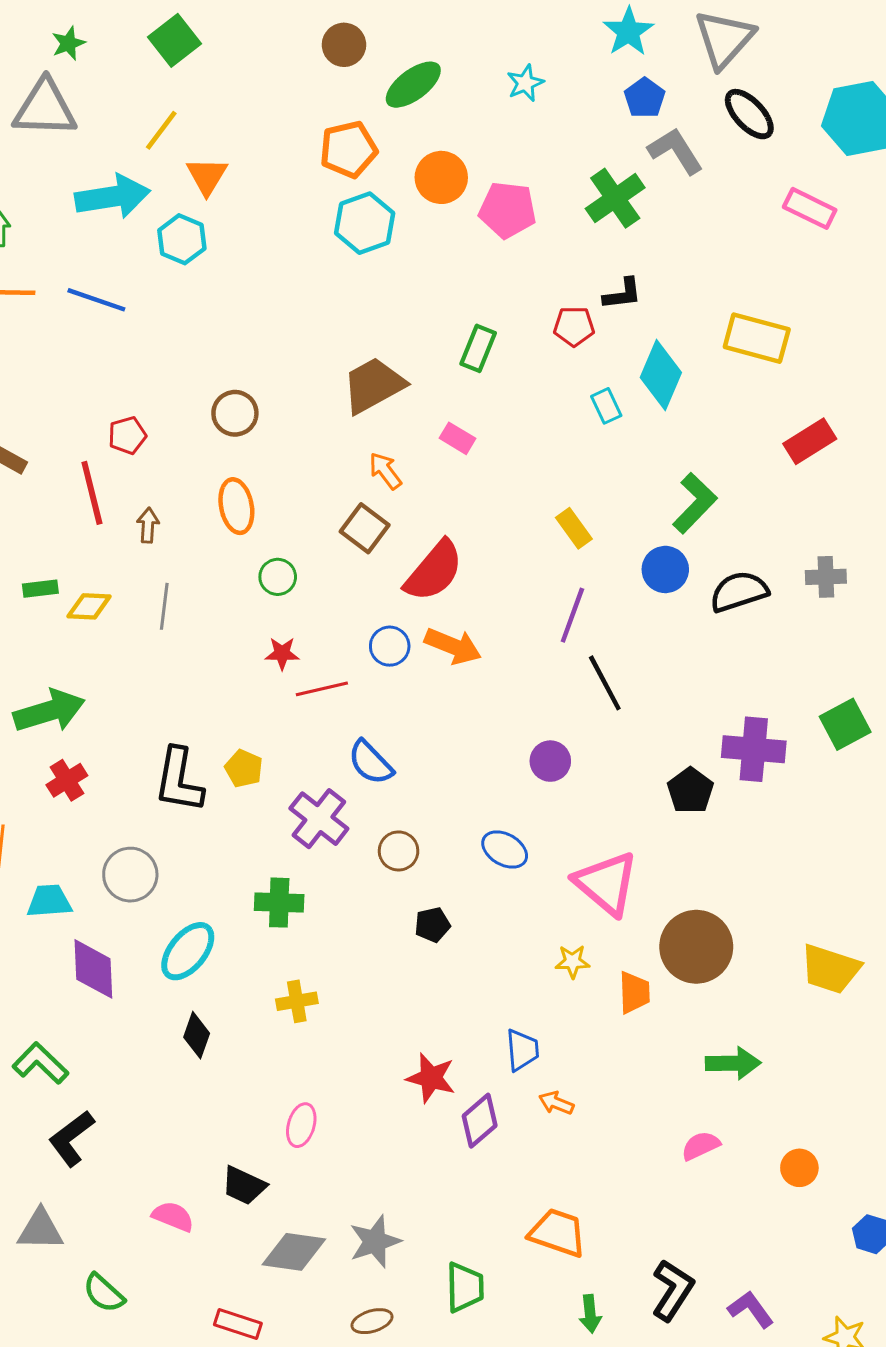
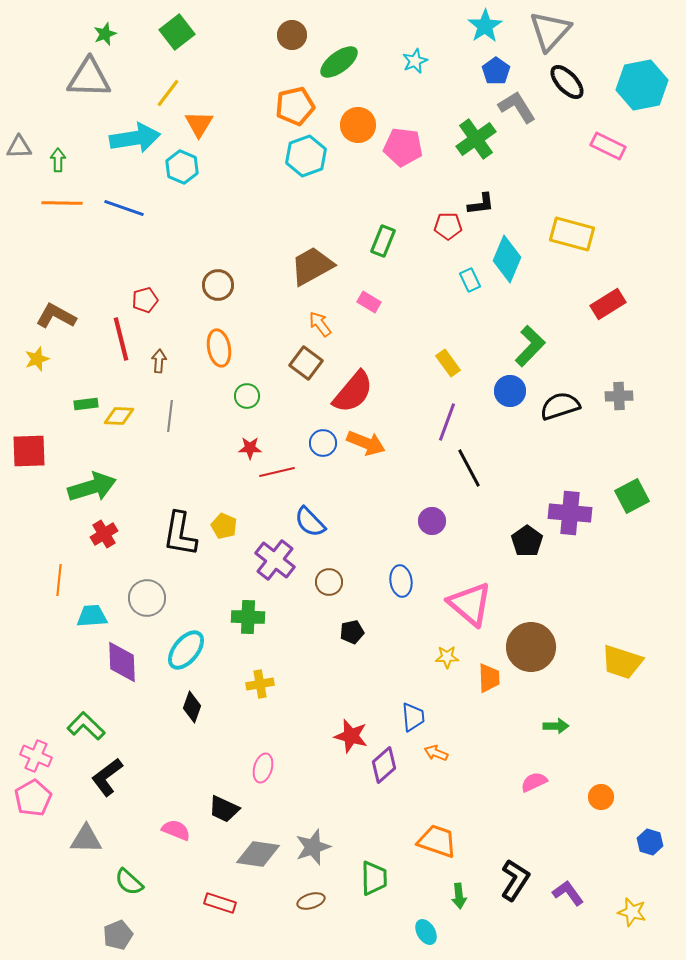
blue ellipse: (505, 850) -> (401, 581), turned 52
green arrow: (733, 1063) -> (556, 726), size x0.7

